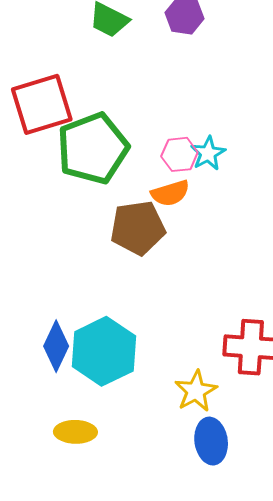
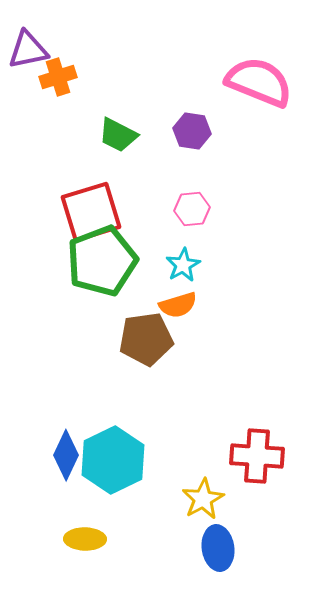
red square: (42, 104) -> (91, 212), moved
cyan star: (208, 153) -> (183, 265), moved
pink hexagon: (179, 154) -> (192, 209), moved

